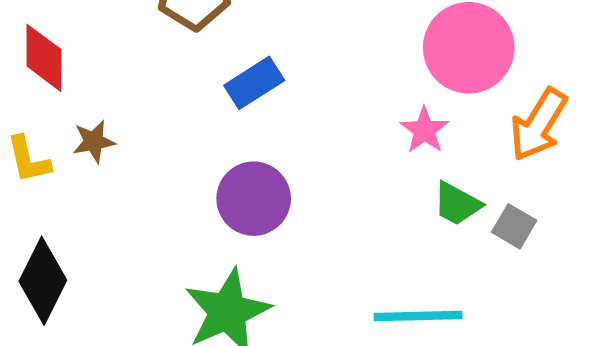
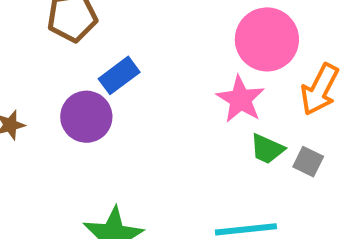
pink star: (424, 130) -> (240, 99), size x1.4
purple circle: (254, 199) -> (86, 117), moved

